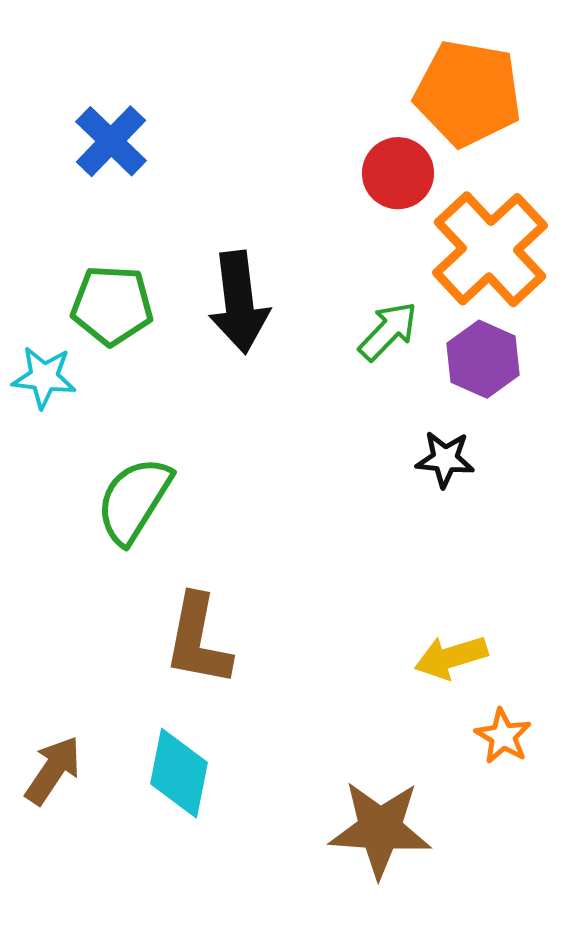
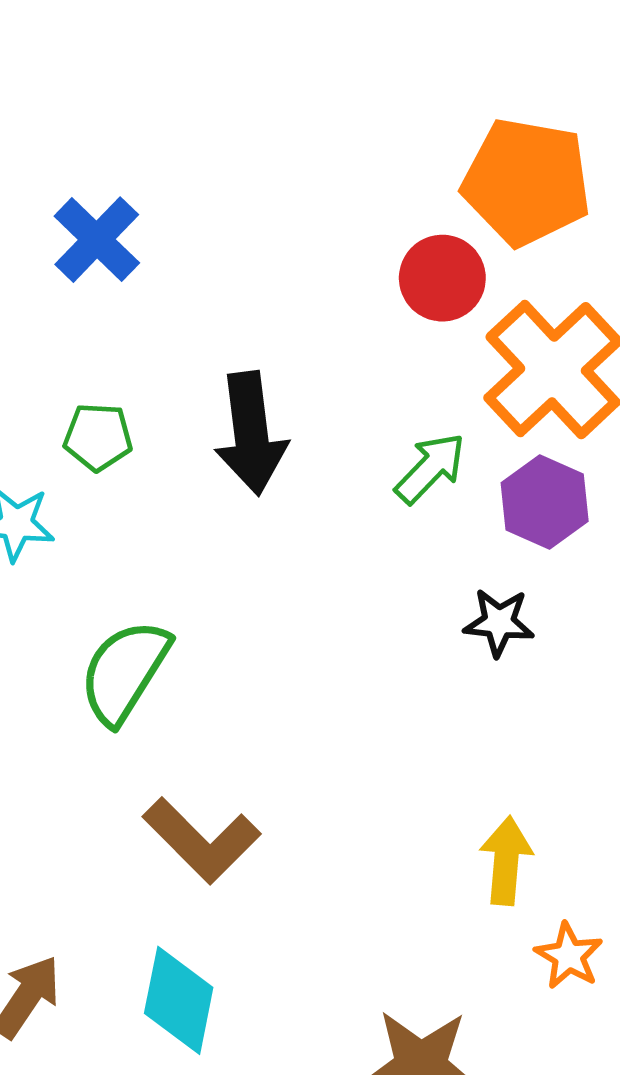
green pentagon: (112, 305) -> (98, 437), size x0.7
brown L-shape: (198, 640) -> (202, 840), turned -56
yellow arrow: (451, 657) -> (506, 861), turned 112

